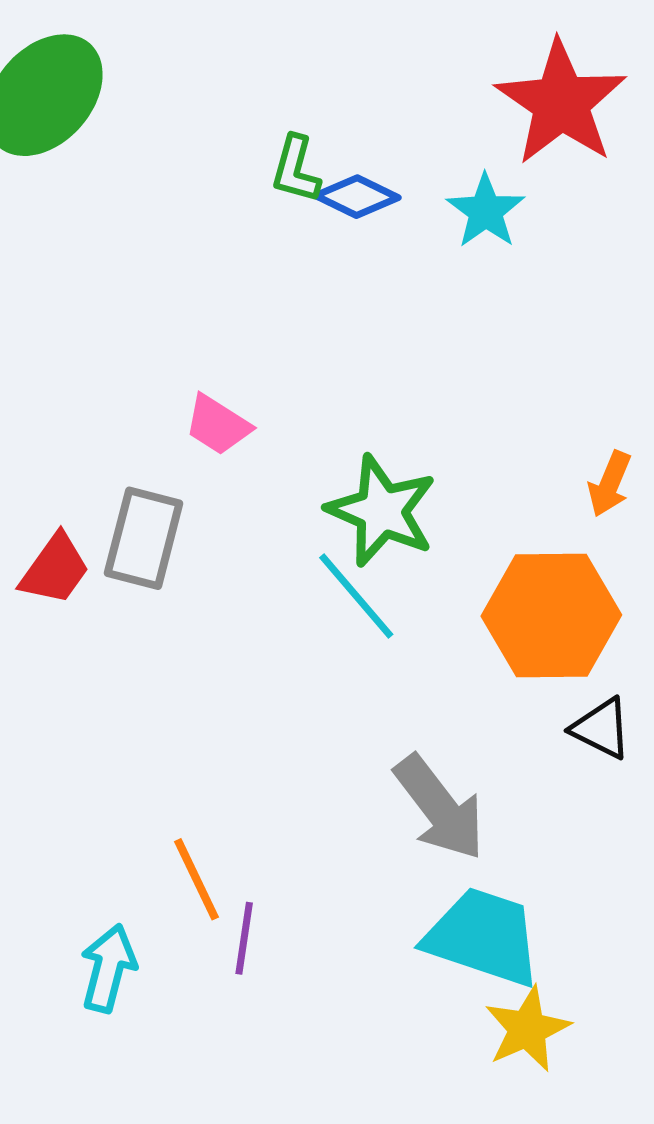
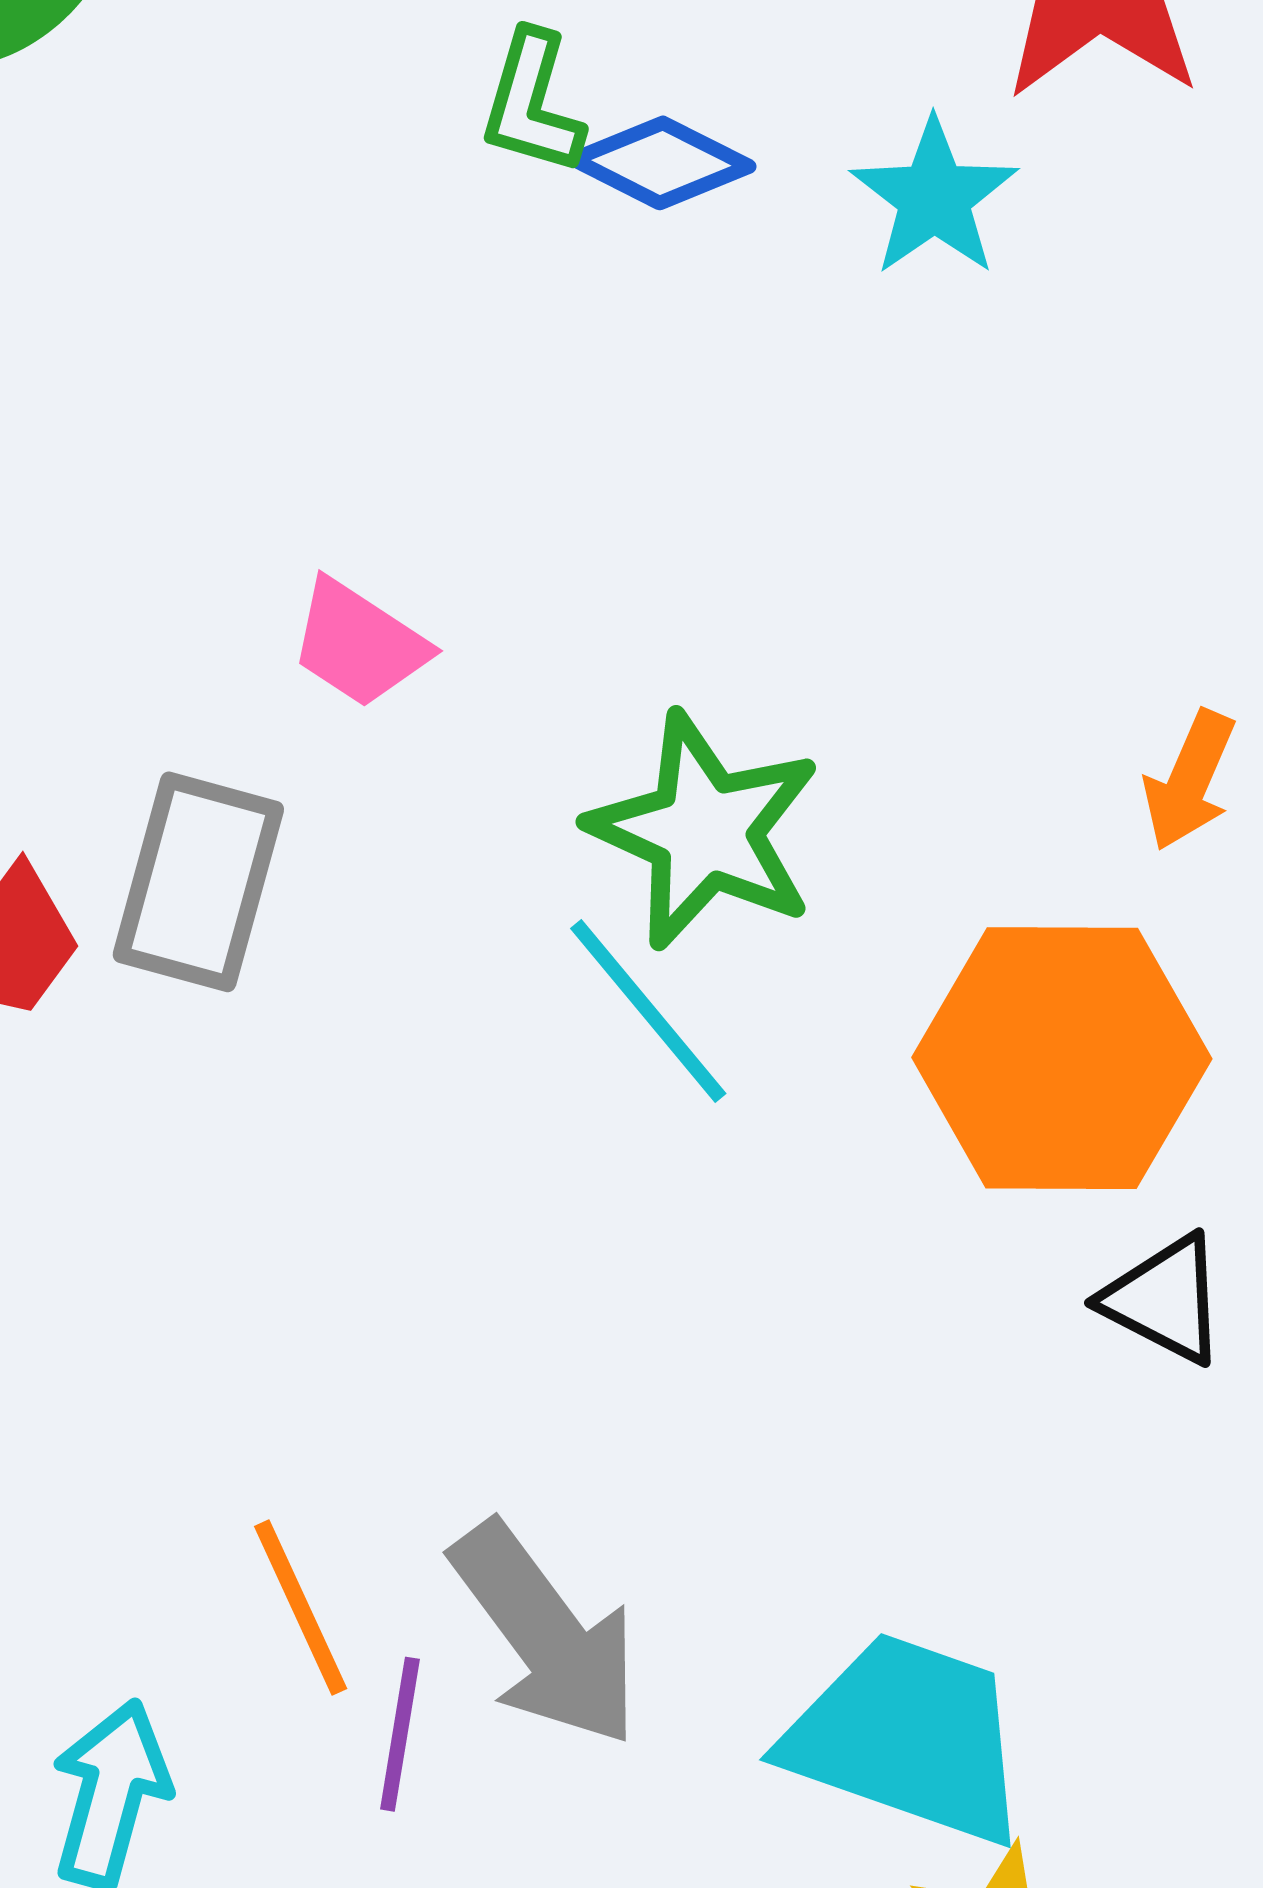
gray arrow: (440, 808) -> (546, 1634), moved

